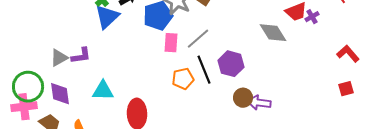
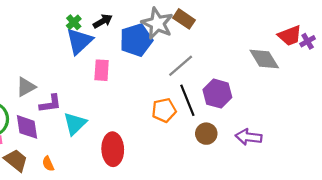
pink rectangle: (171, 43) -> (102, 70), moved
purple L-shape: (81, 56) -> (50, 104), moved
cyan triangle: (103, 91) -> (75, 124), turned -45
brown circle: (243, 98) -> (206, 134), moved

